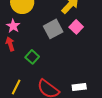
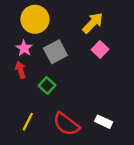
gray square: (53, 29) -> (55, 52), moved
white rectangle: (79, 87) -> (104, 122), turned 32

